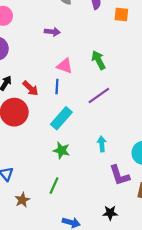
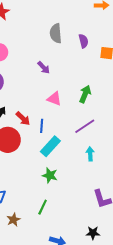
purple arrow: (52, 32) -> (44, 68), turned 40
green arrow: (98, 60) -> (85, 94), turned 48
blue line: (57, 87) -> (42, 126), moved
cyan arrow: (102, 144) -> (90, 154), moved

